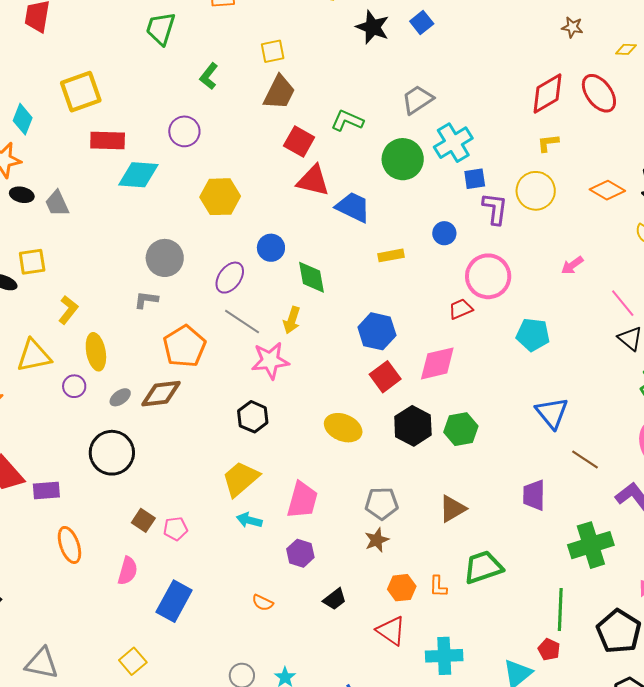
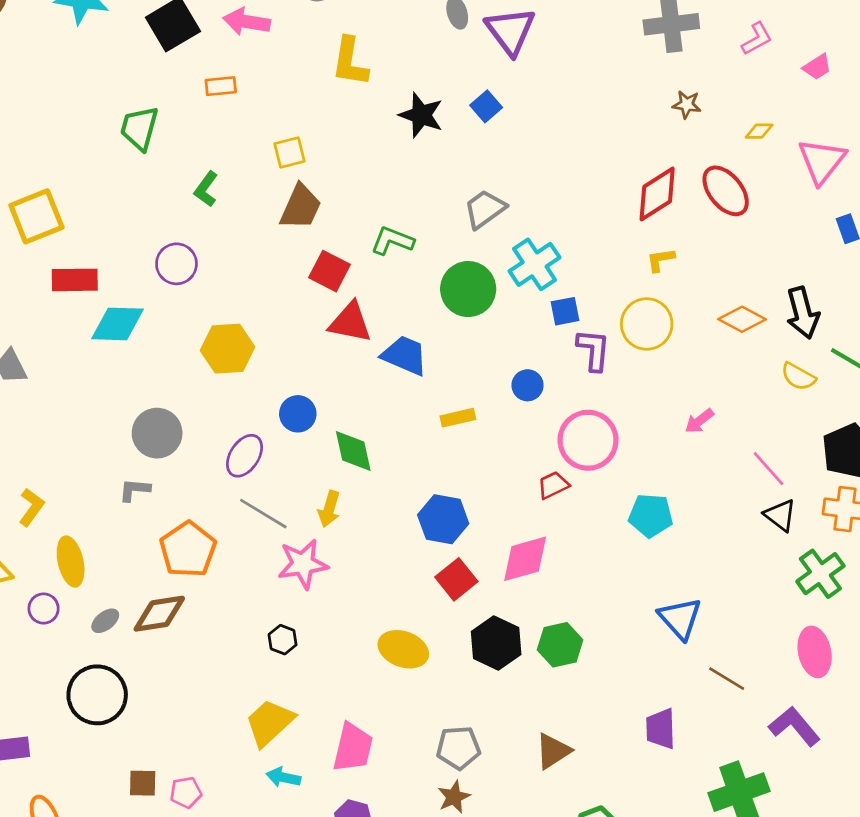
black hexagon: (253, 417) -> (283, 640), size x0.7
brown square: (143, 520) -> (143, 783), turned -30

